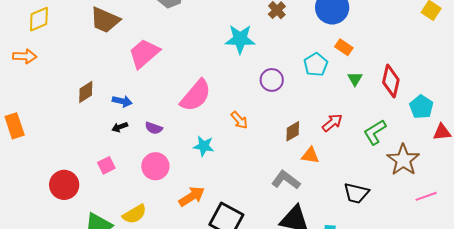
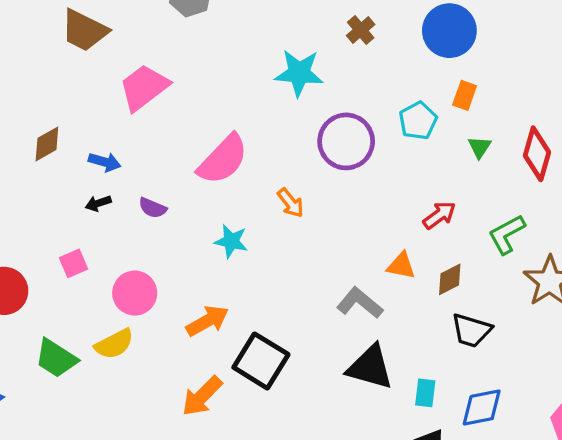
orange rectangle: (344, 47) -> (465, 95), turned 72
purple circle: (272, 80) -> (346, 141), size x1.5
brown diamond: (293, 131) -> (450, 279), moved
pink circle: (155, 166) -> (135, 293), moved

